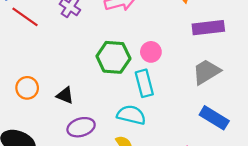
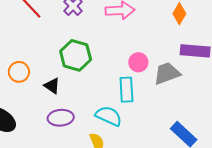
green hexagon: (113, 57) -> (76, 55), moved
gray trapezoid: (206, 72) -> (167, 73), moved

